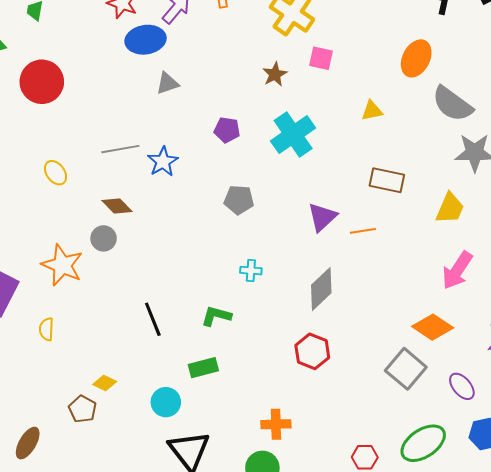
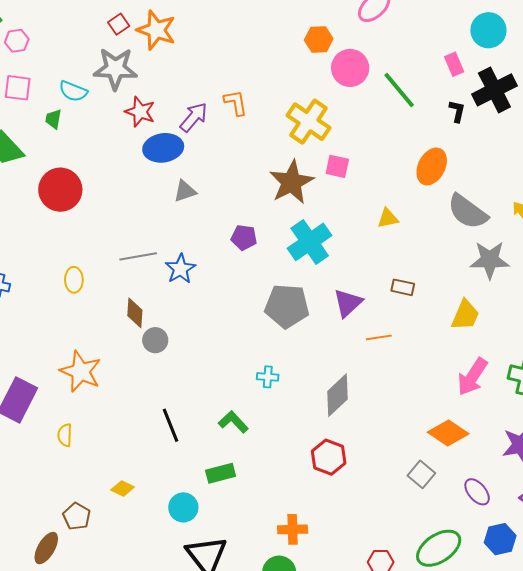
brown star: (275, 74) -> (291, 182), size x1.8
yellow ellipse: (56, 173) -> (74, 280), turned 35
brown rectangle: (387, 180) -> (403, 287), size x0.7
gray pentagon: (239, 200) -> (287, 306), moved, size x1.5
brown diamond: (117, 206) -> (135, 313), turned 48
purple triangle: (322, 217) -> (348, 303), moved
gray circle: (104, 238) -> (155, 340), moved
green L-shape: (216, 316) -> (233, 422), turned 32
gray square: (406, 369) -> (421, 474), size x0.7
brown pentagon: (82, 409) -> (77, 516), moved

